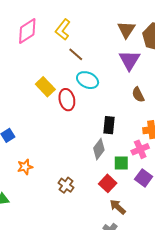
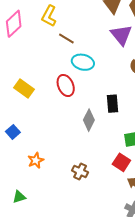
yellow rectangle: (45, 87) -> (24, 89), moved
gray diamond: (99, 149) -> (89, 120), moved

